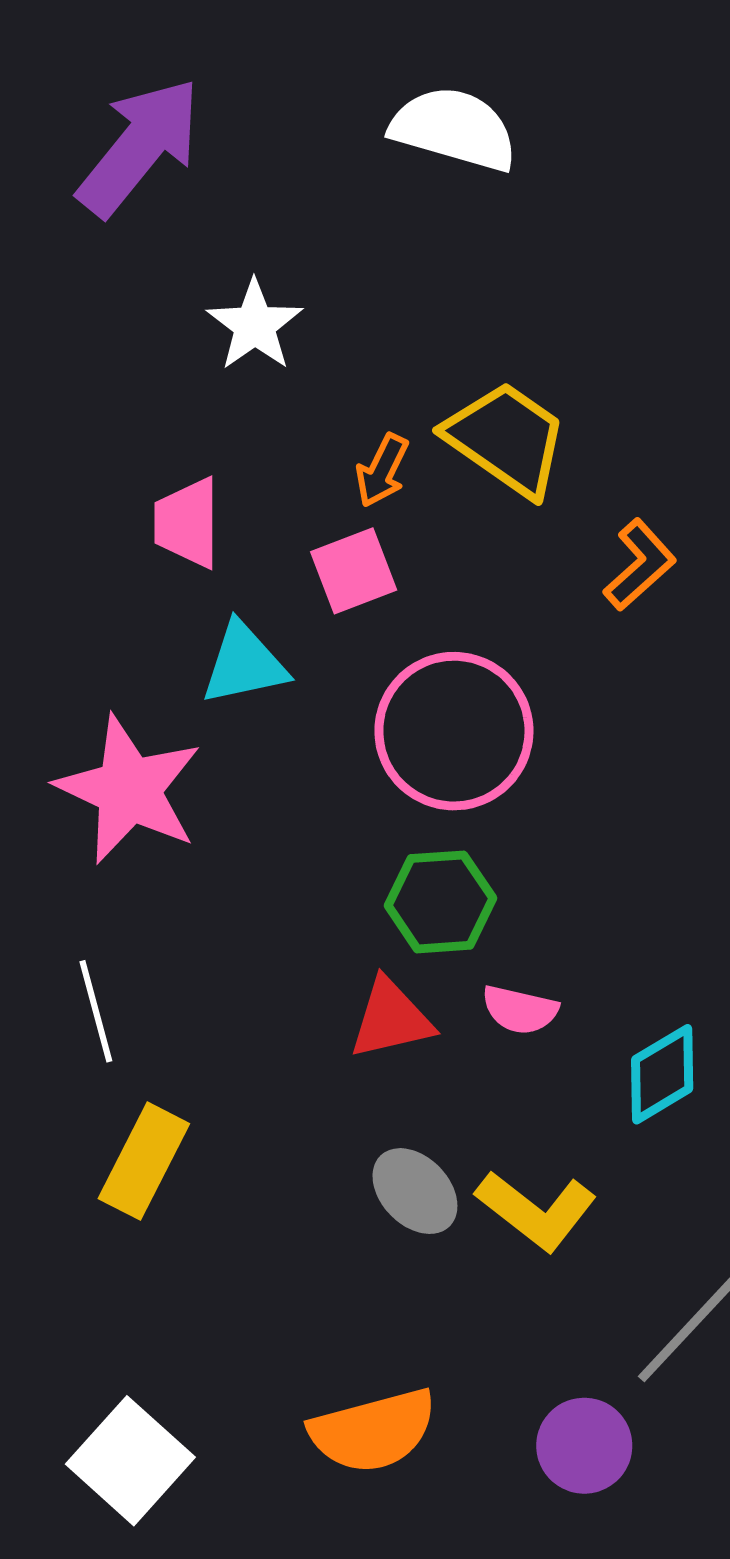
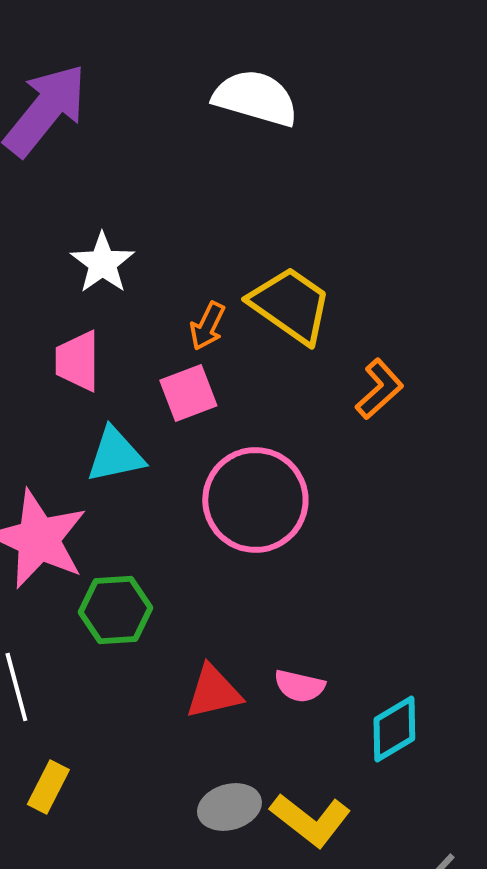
white star: (255, 325) -> (102, 263), moved
green hexagon: (440, 902) -> (115, 610), moved
yellow rectangle: (144, 1161) -> (48, 787), size x0.7
gray ellipse: (415, 1191) -> (229, 807), turned -62

